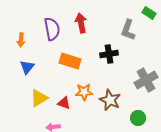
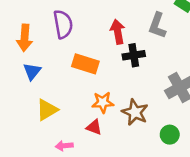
red arrow: (81, 23) -> (118, 32), moved
orange arrow: (21, 40) -> (25, 38), size x1.5
red triangle: (64, 103) -> (94, 127), moved

